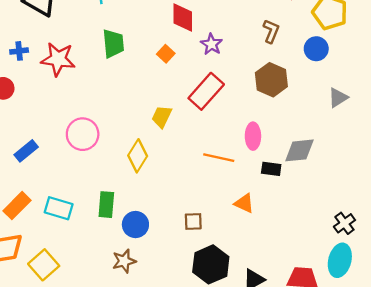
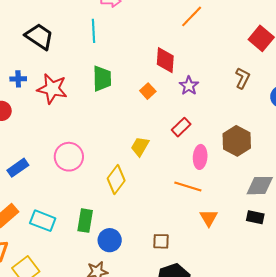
brown hexagon: (271, 80) -> (237, 141), moved
red rectangle: (206, 91) -> (181, 127), size x0.6
pink ellipse: (253, 136) -> (200, 157), moved
black rectangle: (271, 169) -> (255, 217), moved
orange triangle: (244, 203) -> (209, 218), moved, turned 30

